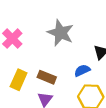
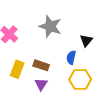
blue semicircle: (82, 70) -> (71, 57), turned -48

